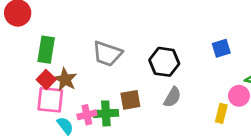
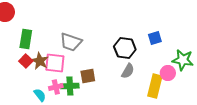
black hexagon: (164, 62) -> (125, 48), moved
gray semicircle: (172, 97) -> (128, 71), moved
pink square: (50, 100) -> (55, 63), moved
yellow rectangle: (221, 113) -> (155, 86), size x1.6

